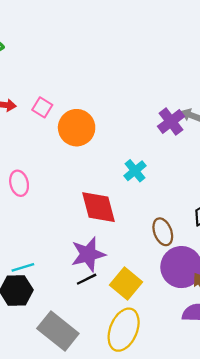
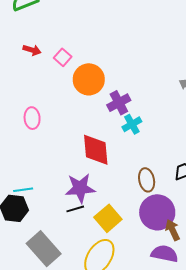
purple cross: (171, 121) -> (119, 103), moved

